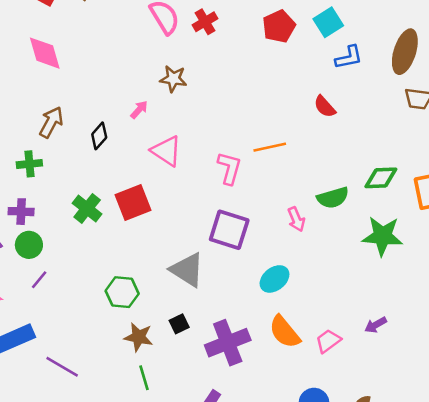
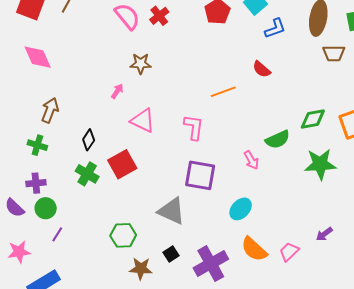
black diamond: (99, 136) -> (89, 140), moved
orange line: (270, 147) -> (223, 92), moved
green cross: (29, 164) -> (37, 145), turned 30

